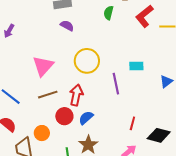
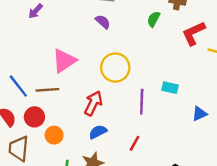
brown line: (48, 95) -> (47, 90), moved
red circle: (64, 116) -> (34, 117), moved
red line: (132, 123) -> (135, 143), moved
orange circle: (42, 133) -> (54, 135), moved

